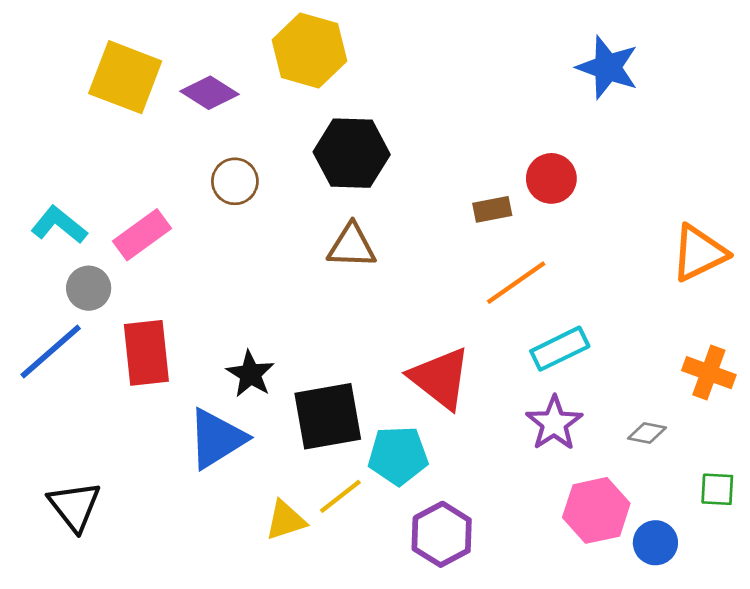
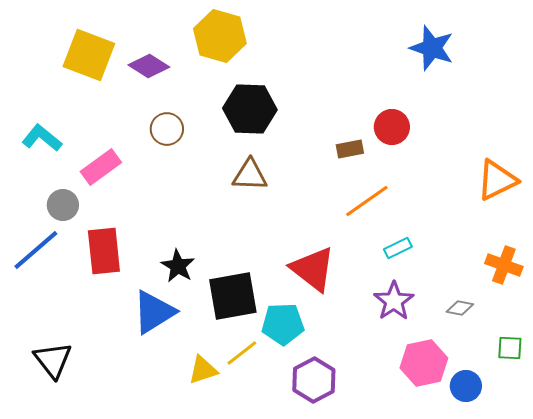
cyan L-shape: (59, 225) -> (42, 138), moved
cyan rectangle: (560, 349) -> (398, 248), size x0.7

